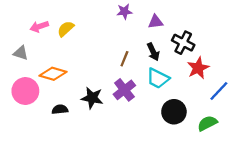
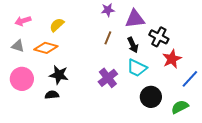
purple triangle: (156, 22) -> (135, 19), size x1.5
pink arrow: (39, 26) -> (23, 21), moved
brown line: (124, 59) -> (108, 38), moved
orange diamond: (53, 74) -> (46, 48), moved
black star: (92, 98) -> (59, 75), moved

